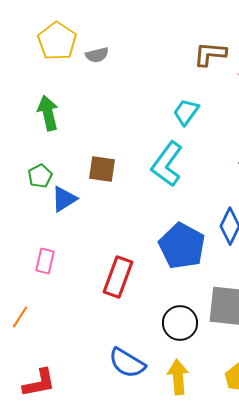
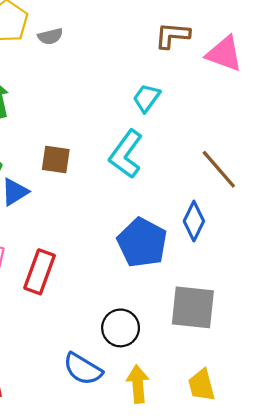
red rectangle: (118, 277) -> (40, 272), moved
black circle: (180, 323) -> (121, 328), moved

